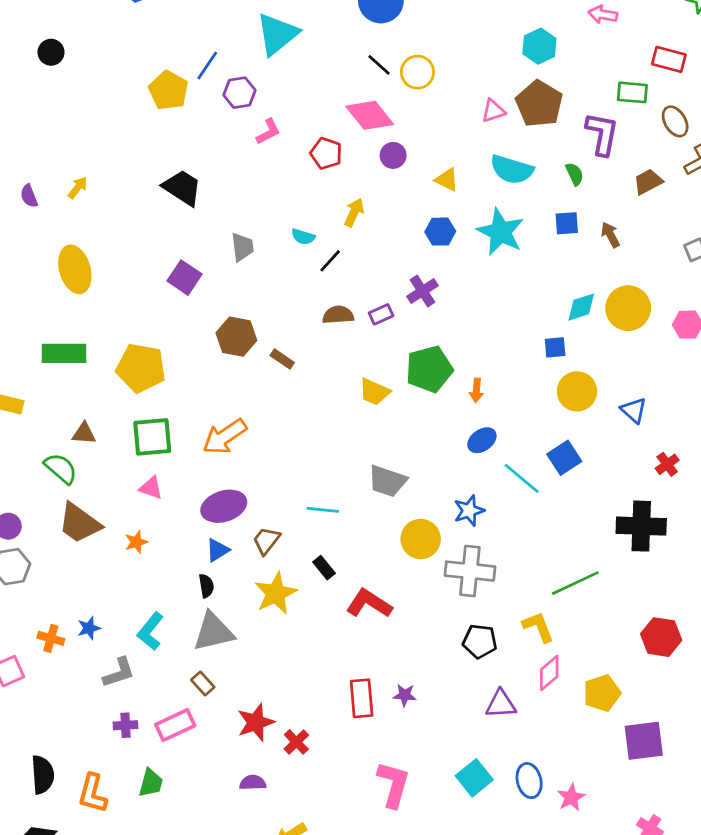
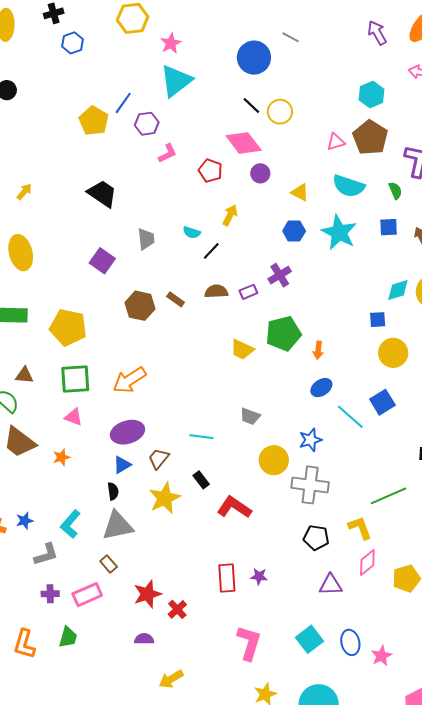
brown rectangle: (282, 359) -> (176, 299), moved
gray trapezoid: (387, 481) -> (250, 416), size x0.7

